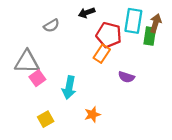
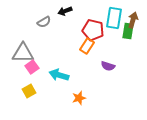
black arrow: (87, 13) -> (65, 11), moved
cyan arrow: (69, 88) -> (59, 75), turned 96
yellow square: (46, 119) -> (29, 91), moved

